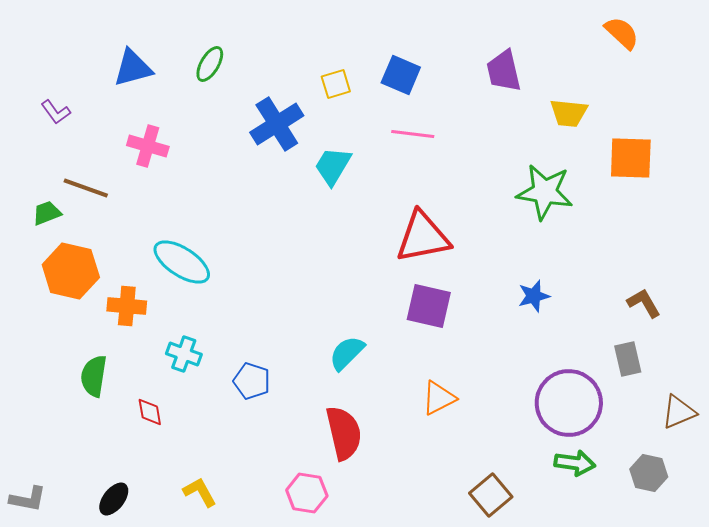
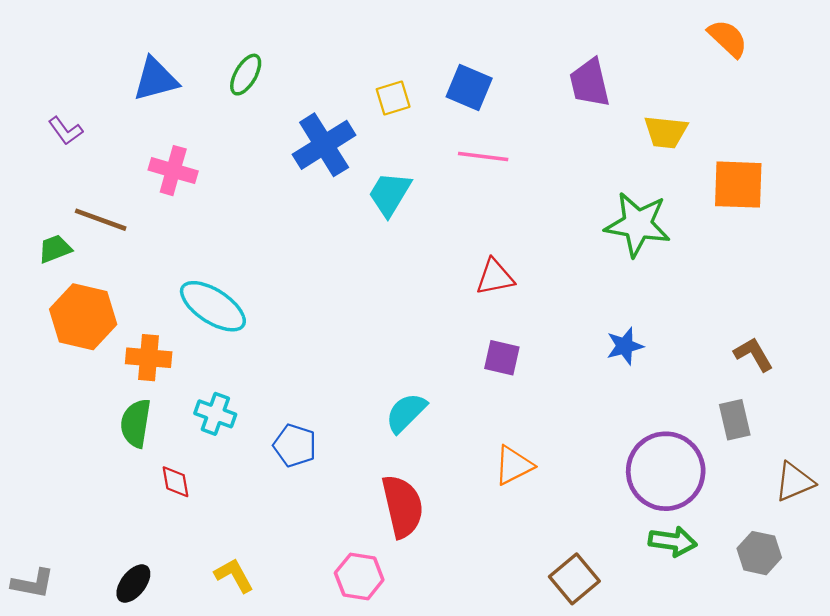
red triangle: (423, 237) -> (495, 277), size x0.6
purple square: (429, 306) -> (502, 358), size x0.7
green semicircle: (94, 376) -> (136, 423), moved

